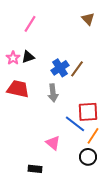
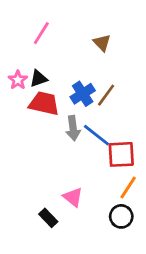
brown triangle: (88, 19) -> (102, 43), moved
red trapezoid: (18, 89) -> (44, 103), moved
blue line: (75, 124) -> (96, 135), moved
black rectangle: (35, 169) -> (48, 218), moved, turned 40

